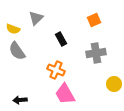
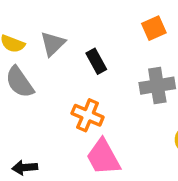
gray triangle: (36, 18) -> (53, 44), moved

